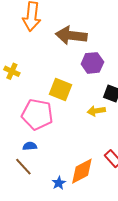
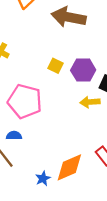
purple hexagon: (92, 63) -> (83, 70), moved
yellow square: (60, 90) -> (56, 66), moved, size x0.6

